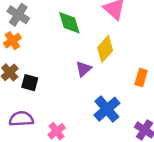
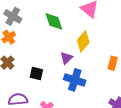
black square: (30, 83) -> (36, 73), moved
blue cross: (107, 109) -> (75, 80), moved, turned -30

